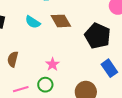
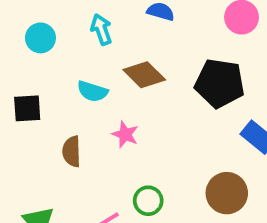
brown semicircle: (13, 59) -> (72, 151), moved
pink star: (52, 64) -> (125, 134), moved

